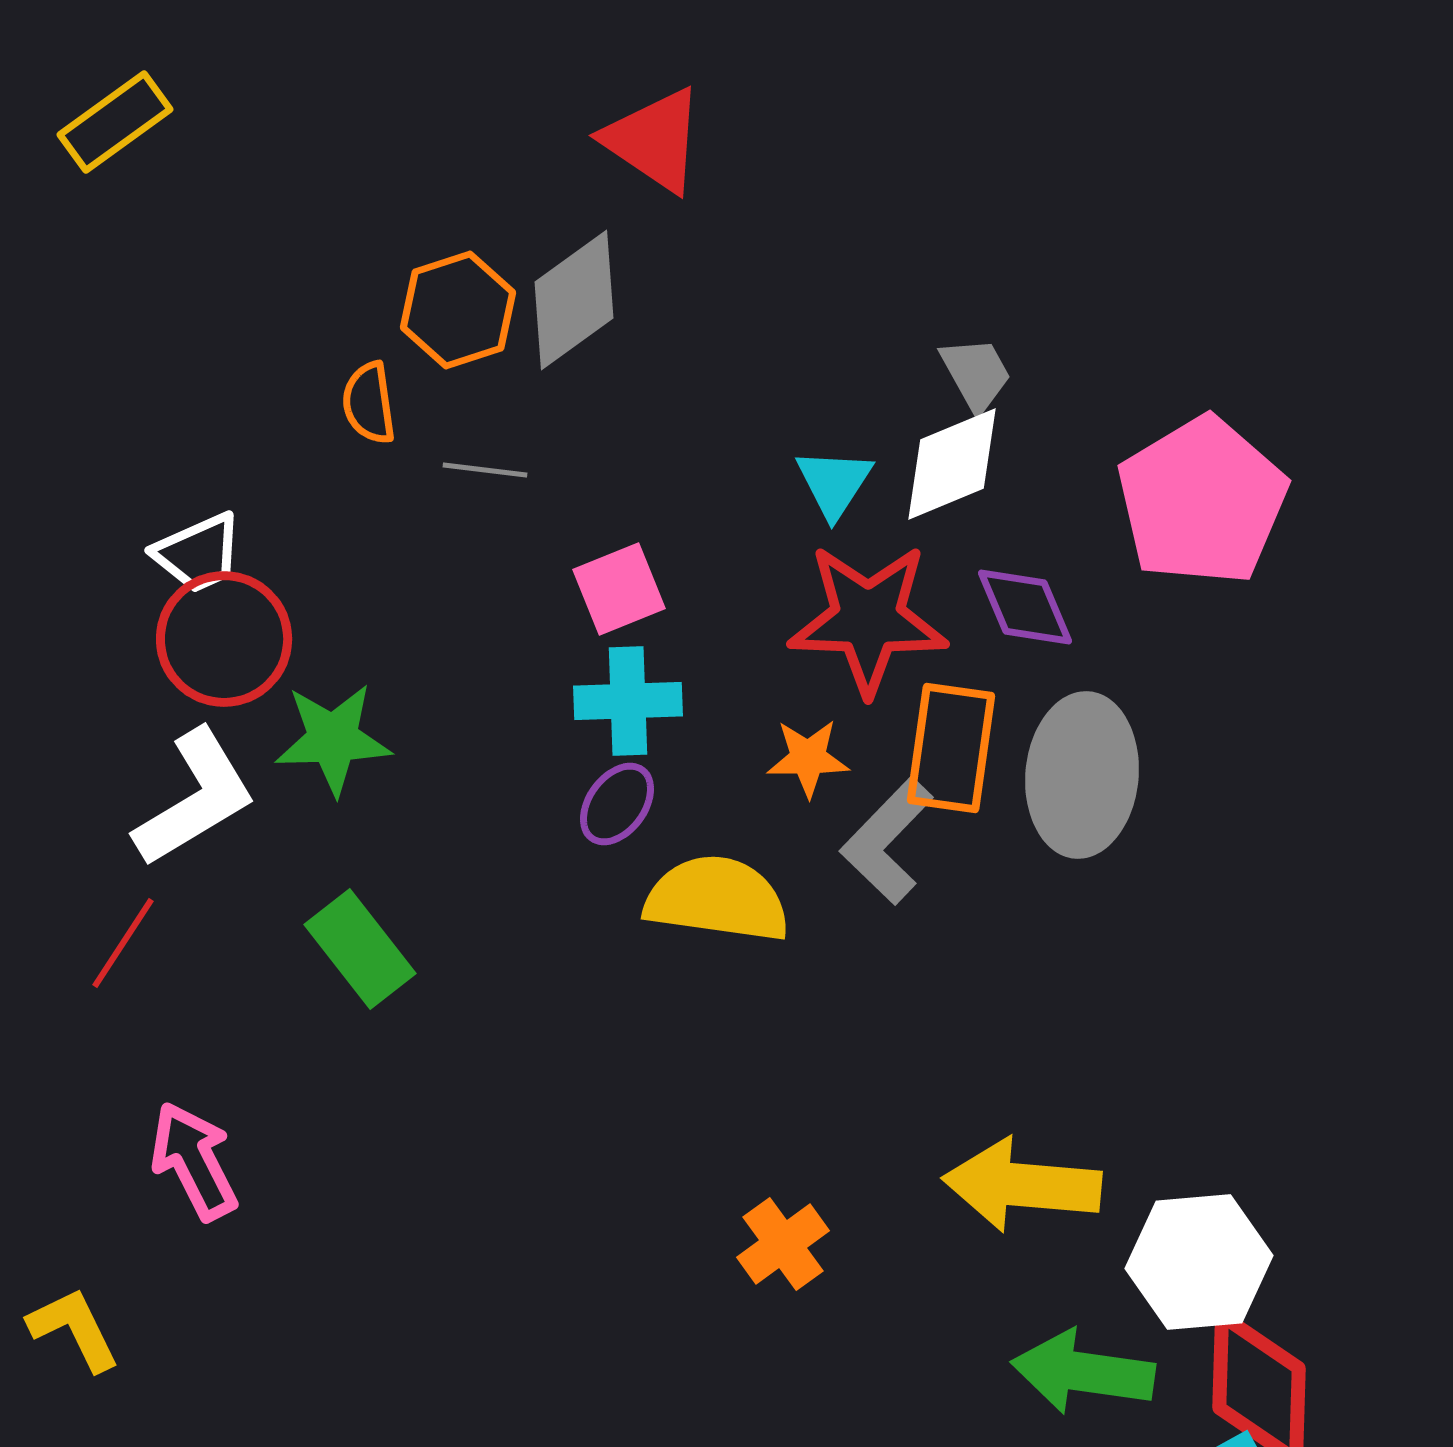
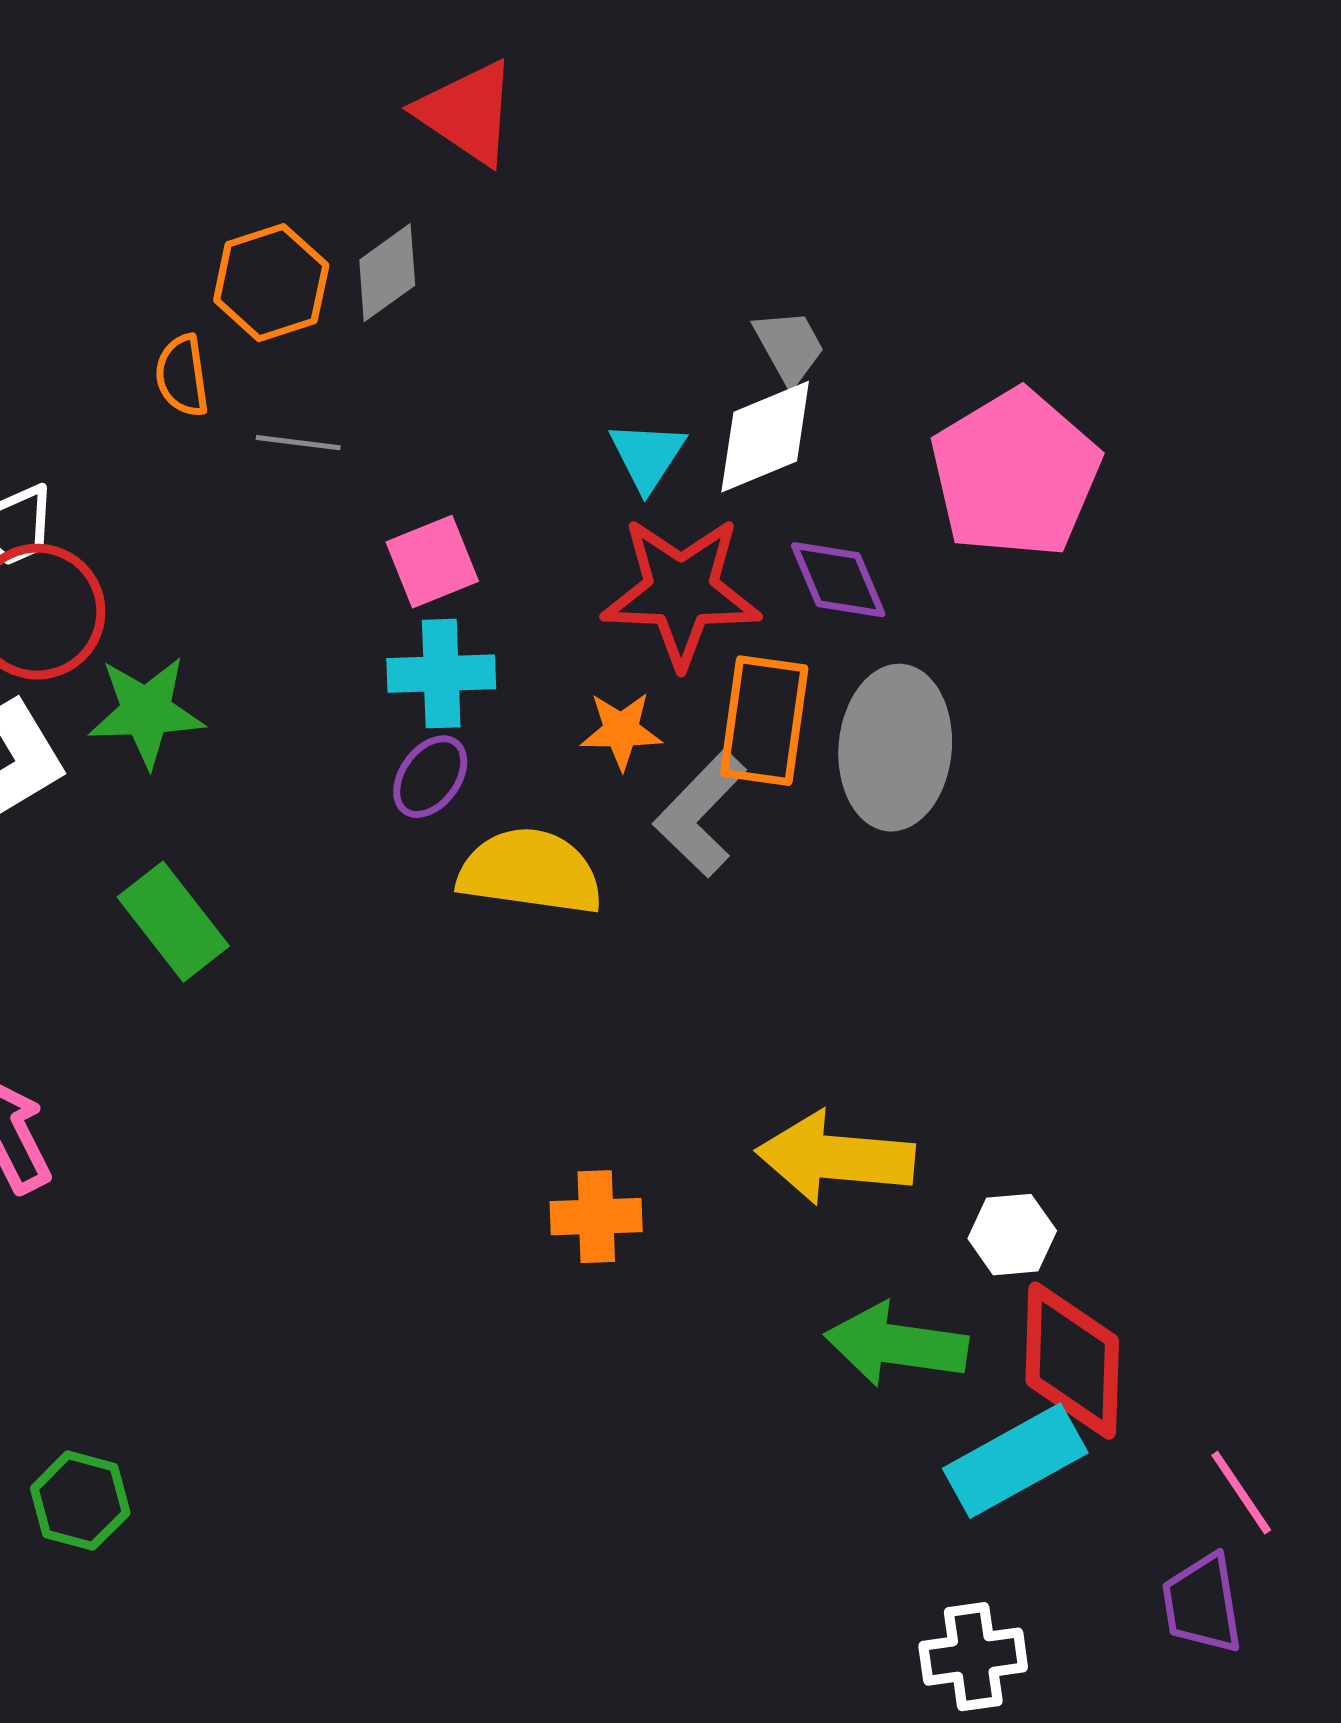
gray diamond: (574, 300) -> (387, 273), size x0.7
orange cross: (783, 1244) -> (596, 1217), turned 34
white hexagon: (1199, 1262) -> (1012, 1235), size x0.6

